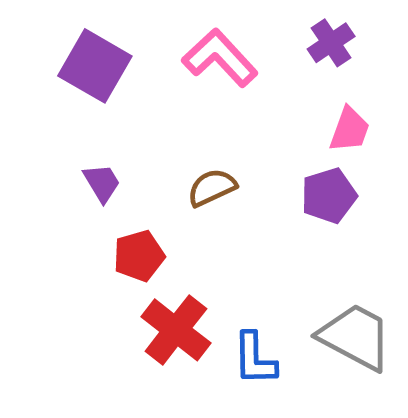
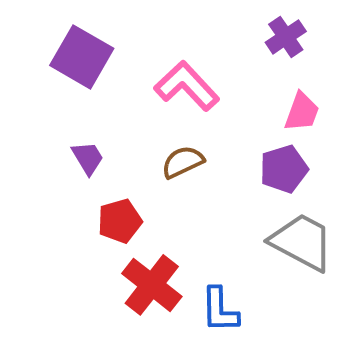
pink L-shape: (220, 58) -> (187, 86), moved
gray trapezoid: (355, 337) -> (302, 242), moved

